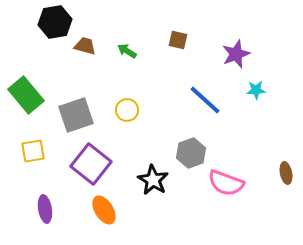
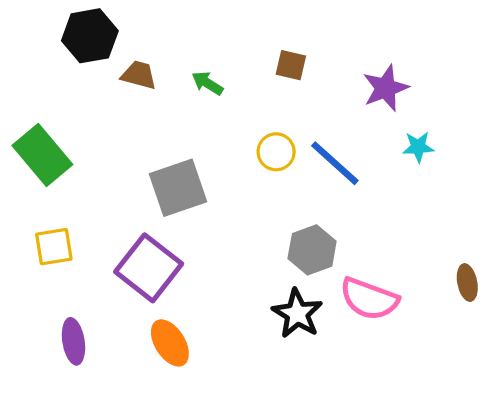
yellow circle: (127, 110) -> (276, 152), moved
gray square: (76, 115) -> (178, 188), moved
black star: (153, 180) -> (297, 314), moved

